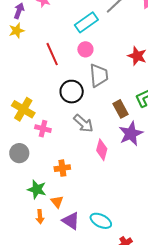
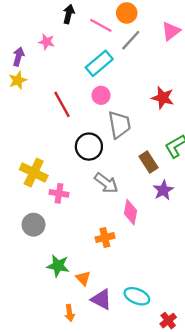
purple star: (131, 134) -> (163, 190), size x0.7
orange cross: (62, 168) -> (105, 238), moved
orange arrow: (40, 217) -> (70, 313), moved

